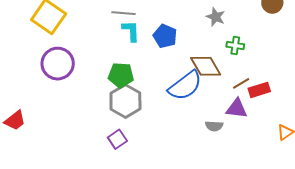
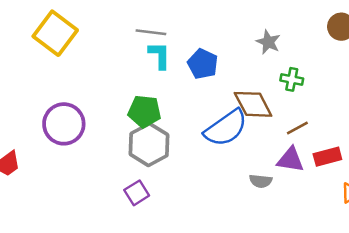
purple circle: (58, 64) -> (64, 124), moved
red rectangle: (259, 90) -> (327, 157), moved

